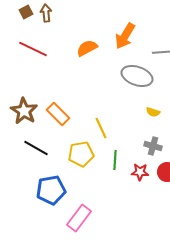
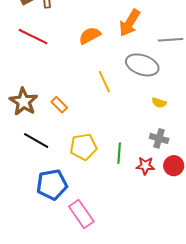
orange rectangle: (58, 114) -> (59, 105), size x0.7
yellow line: (101, 128) -> (104, 82), moved
pink rectangle: (79, 218) -> (81, 214), turned -72

